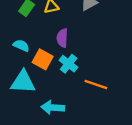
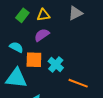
purple semicircle: (62, 38) -> (42, 35), moved, turned 49
orange square: (43, 59) -> (34, 60), turned -30

